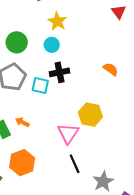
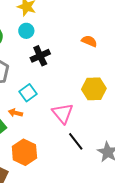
cyan square: (40, 86) -> (28, 93), moved, turned -36
yellow hexagon: (90, 115) -> (94, 89), moved

